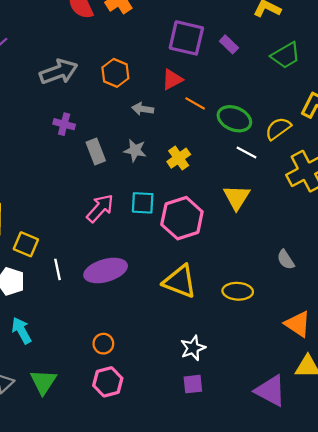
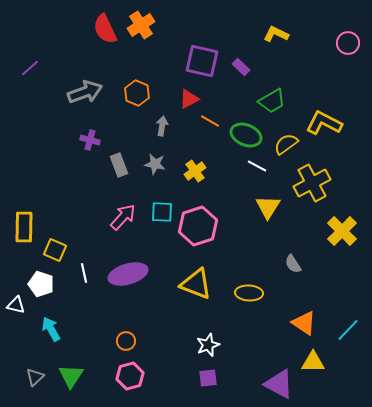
green trapezoid: (286, 55) -> (272, 101), moved
gray arrow: (143, 109) -> (162, 126), turned 90
yellow triangle: (237, 197) -> (268, 207), moved

